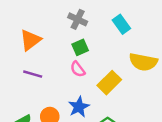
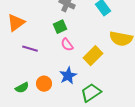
orange triangle: (30, 40) -> (16, 23), moved
green square: (80, 47) -> (60, 27), moved

